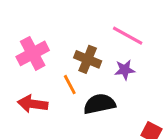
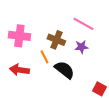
pink cross: (33, 53) -> (19, 36), turned 35
black semicircle: (99, 104) -> (64, 70), turned 50

